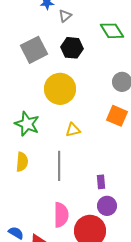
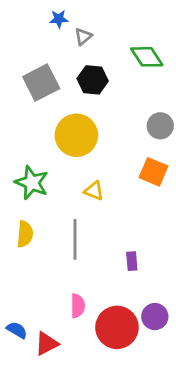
yellow triangle: (73, 130) -> (94, 191), turned 35
purple circle: (107, 206) -> (155, 317), moved
pink semicircle: (61, 215) -> (78, 306), size x0.7

